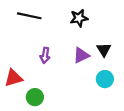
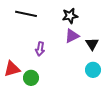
purple triangle: (81, 55) -> (72, 36), moved
green circle: (35, 97) -> (31, 78), moved

